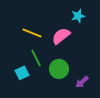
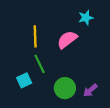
yellow line: (32, 33) -> (35, 36), turned 66
green circle: (59, 69) -> (65, 88), moved

